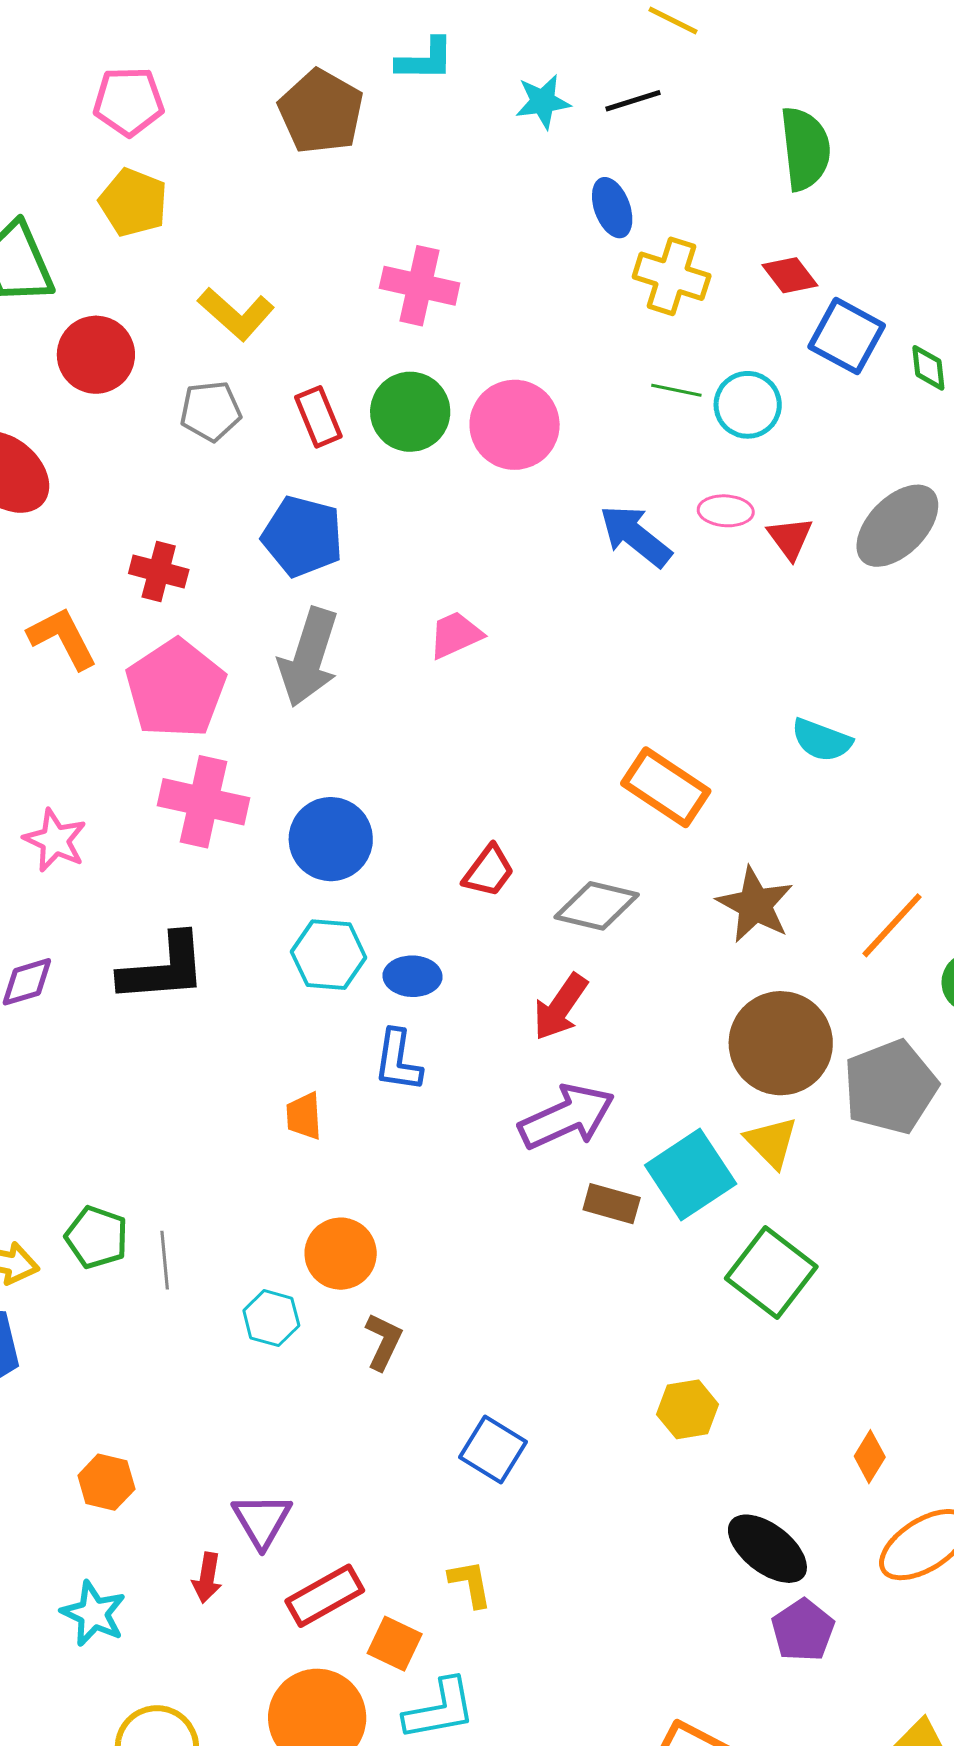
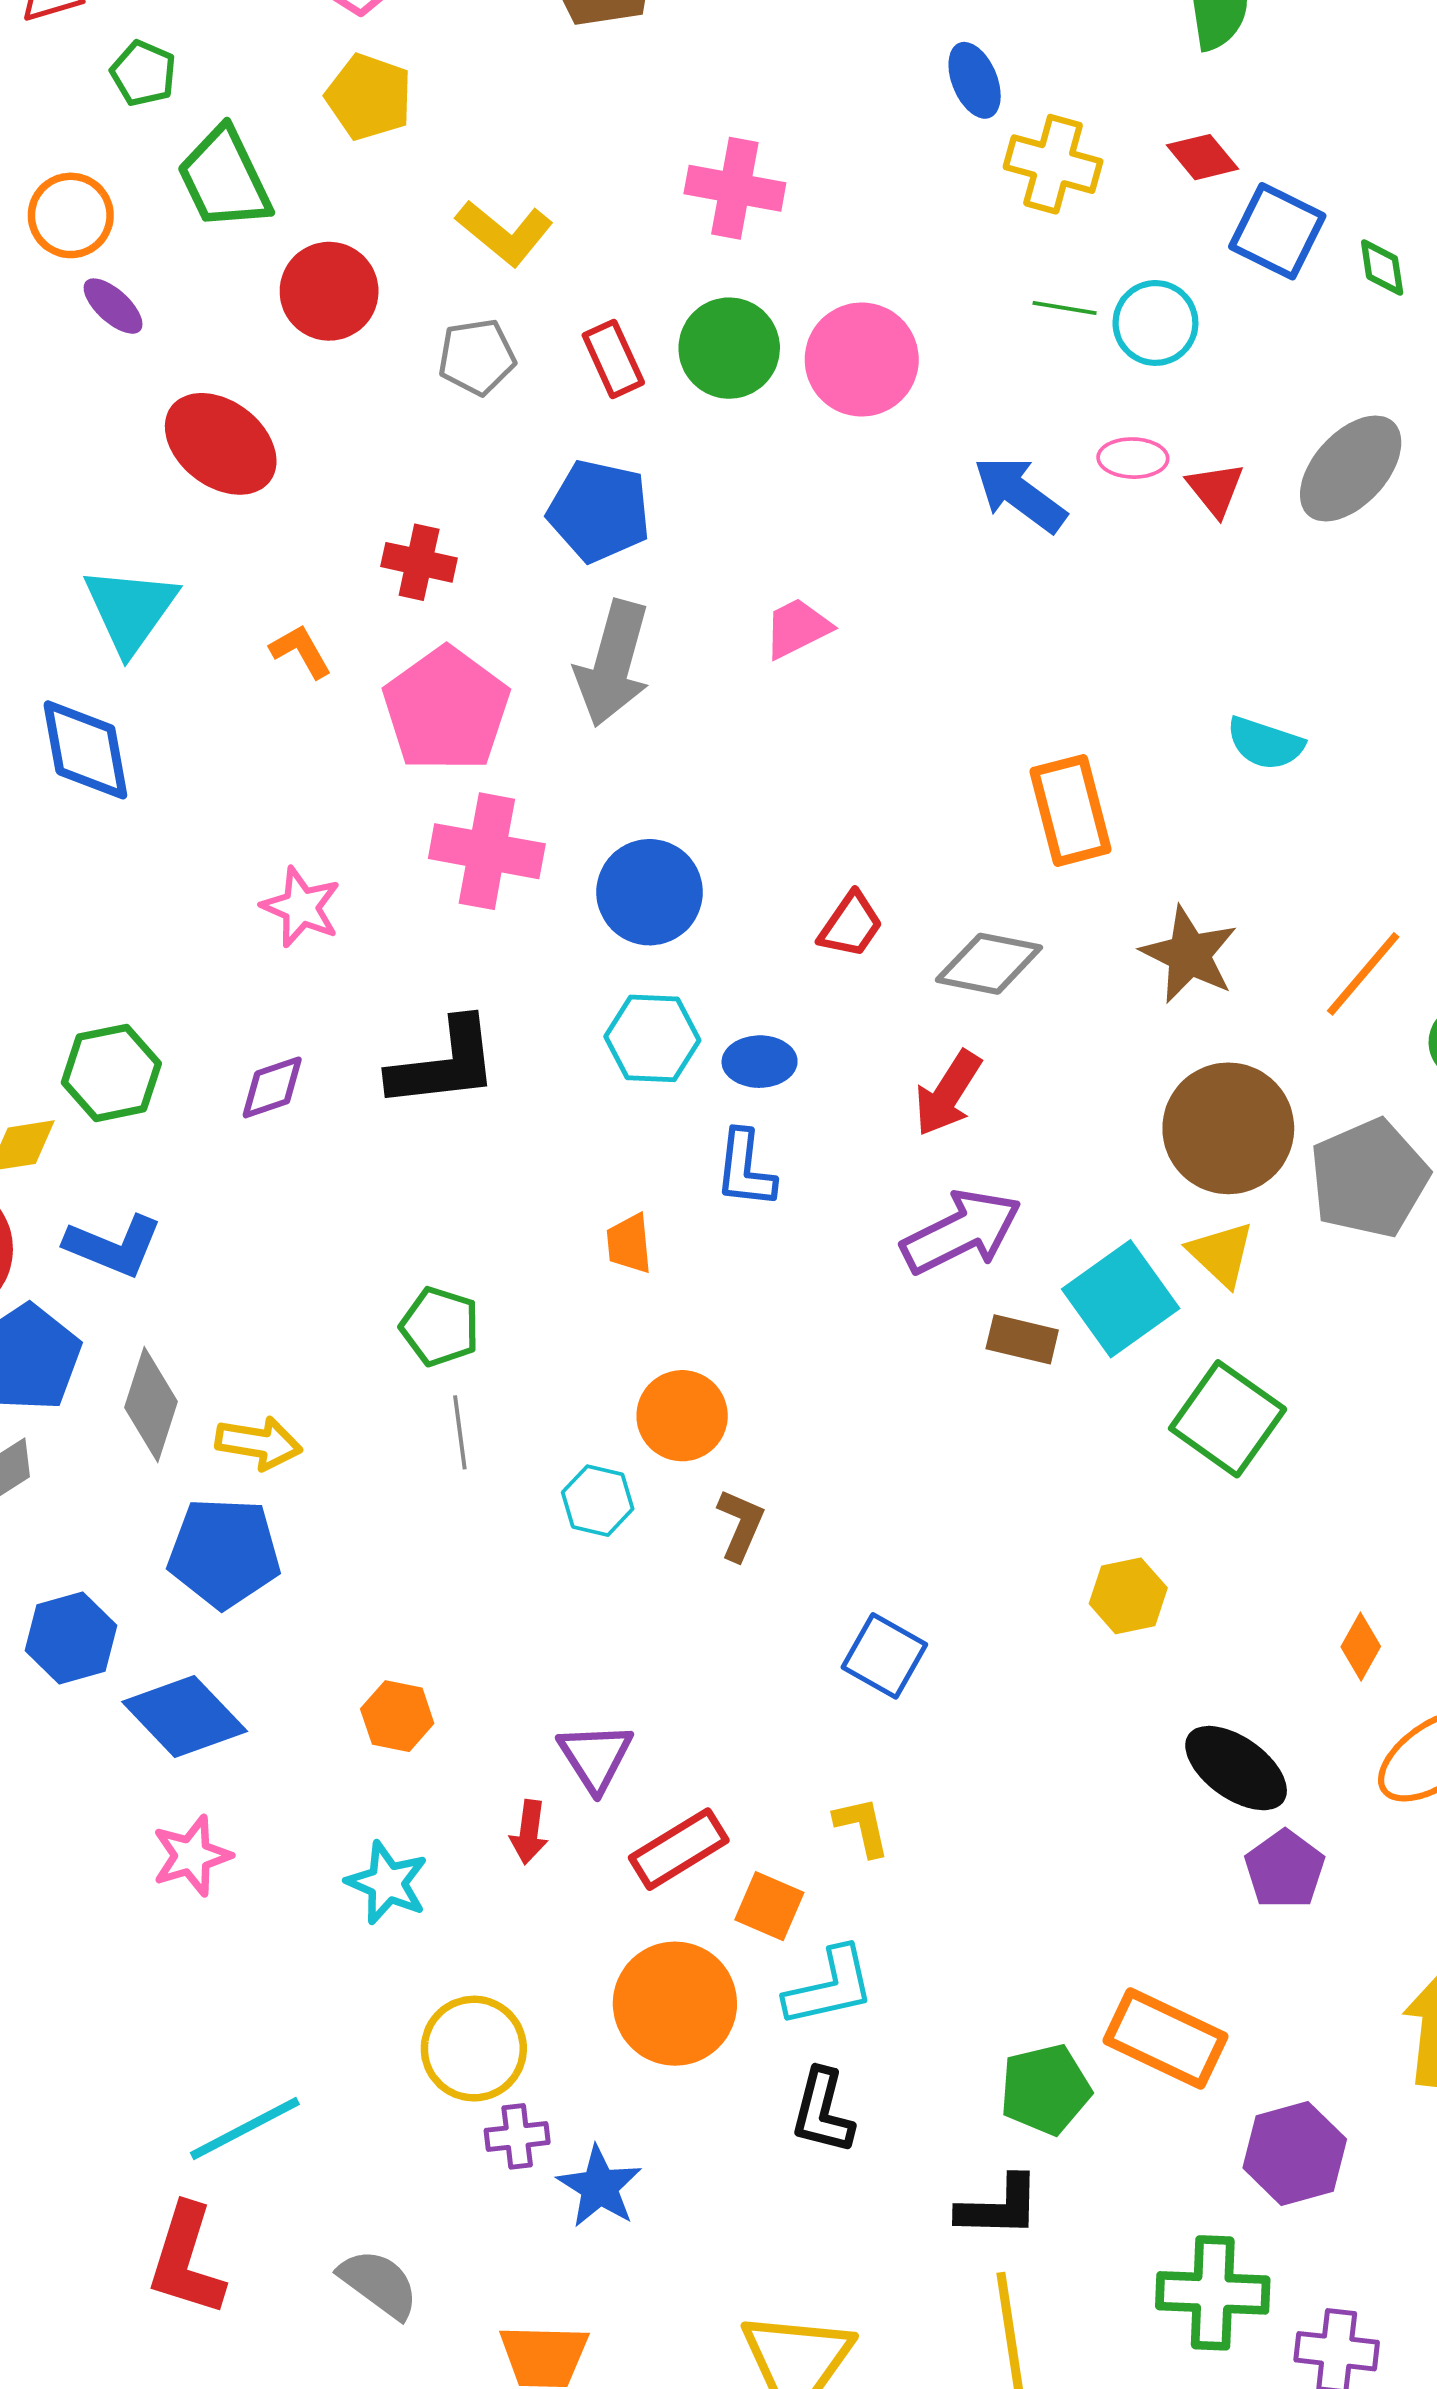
orange L-shape: (63, 638) -> (301, 651), size x0.7
orange rectangle: (666, 787) -> (1071, 810), turned 44
green pentagon: (97, 1237) -> (440, 1327), moved

